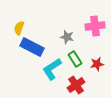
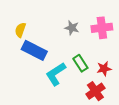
gray star: (67, 37) -> (72, 28), moved
red cross: (76, 85) -> (95, 91), moved

